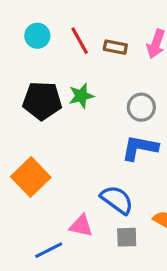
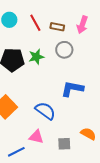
gray circle: (141, 107) -> (64, 50), moved
blue semicircle: (117, 200) -> (45, 111), moved

